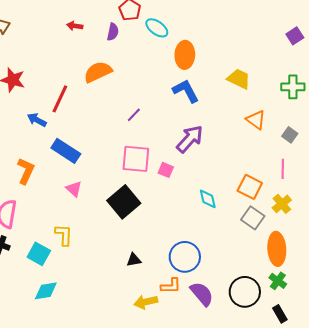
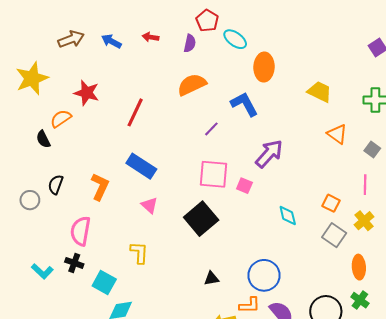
orange semicircle: (98, 72) -> (192, 85), moved
blue L-shape: (186, 91) -> (244, 104), moved
blue arrow: (37, 120) -> (111, 41), moved
orange square: (250, 187) -> (331, 203), size x0.7
orange ellipse: (277, 249) -> (359, 267), size x0.7
cyan square: (39, 254) -> (104, 283), moved

